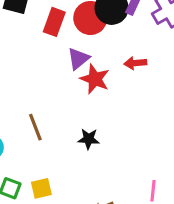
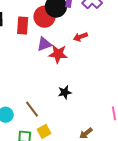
purple triangle: (78, 59) -> (44, 44), turned 35
brown line: (35, 127) -> (32, 109), moved

